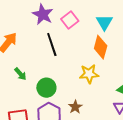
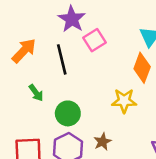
pink square: (70, 20) -> (95, 40), moved
black line: (52, 45) -> (62, 59), moved

